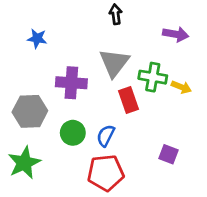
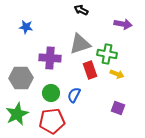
black arrow: (116, 14) -> (81, 10), turned -56
gray triangle: (114, 63) -> (80, 44), turned 35
yellow arrow: (181, 87) -> (117, 74), moved
red pentagon: (106, 173) -> (52, 121), moved

